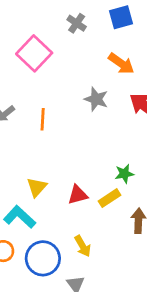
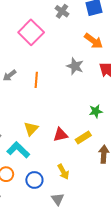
green star: (124, 174) -> (96, 111), moved
blue circle: (43, 258) -> (34, 180), size x0.7

